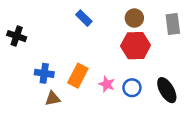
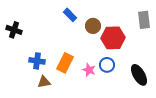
brown circle: (134, 18) -> (93, 26), moved
blue circle: (132, 88) -> (107, 65), moved

